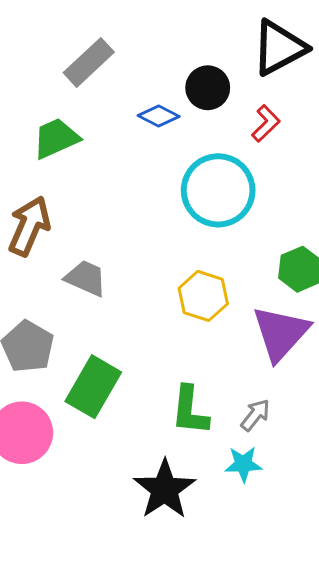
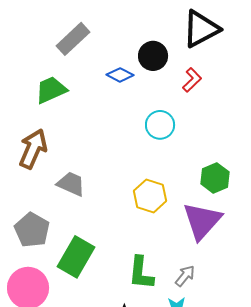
cyan circle: (218, 190) -> (160, 125), size x0.6

